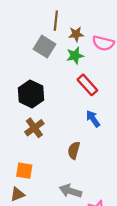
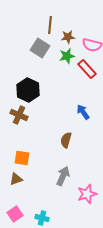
red rectangle: (87, 85) -> (87, 69), moved
brown cross: (34, 128) -> (19, 115), moved, turned -30
gray arrow: (70, 191) -> (63, 176), turned 96

